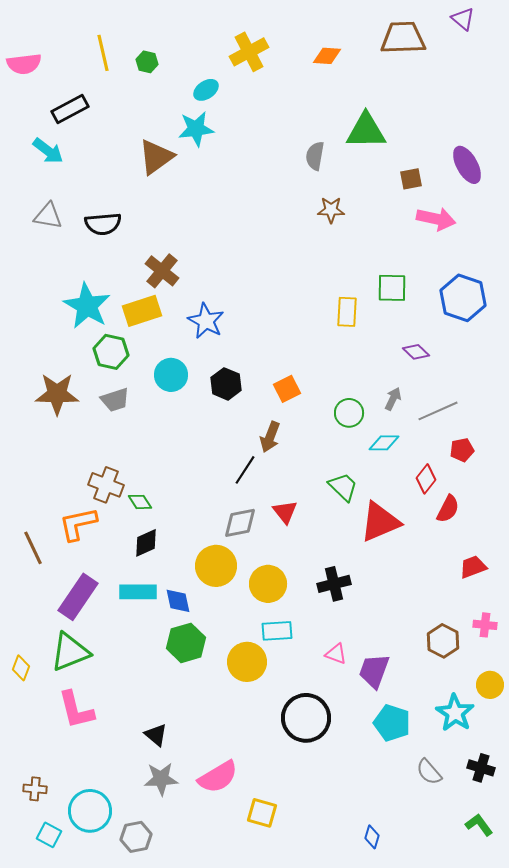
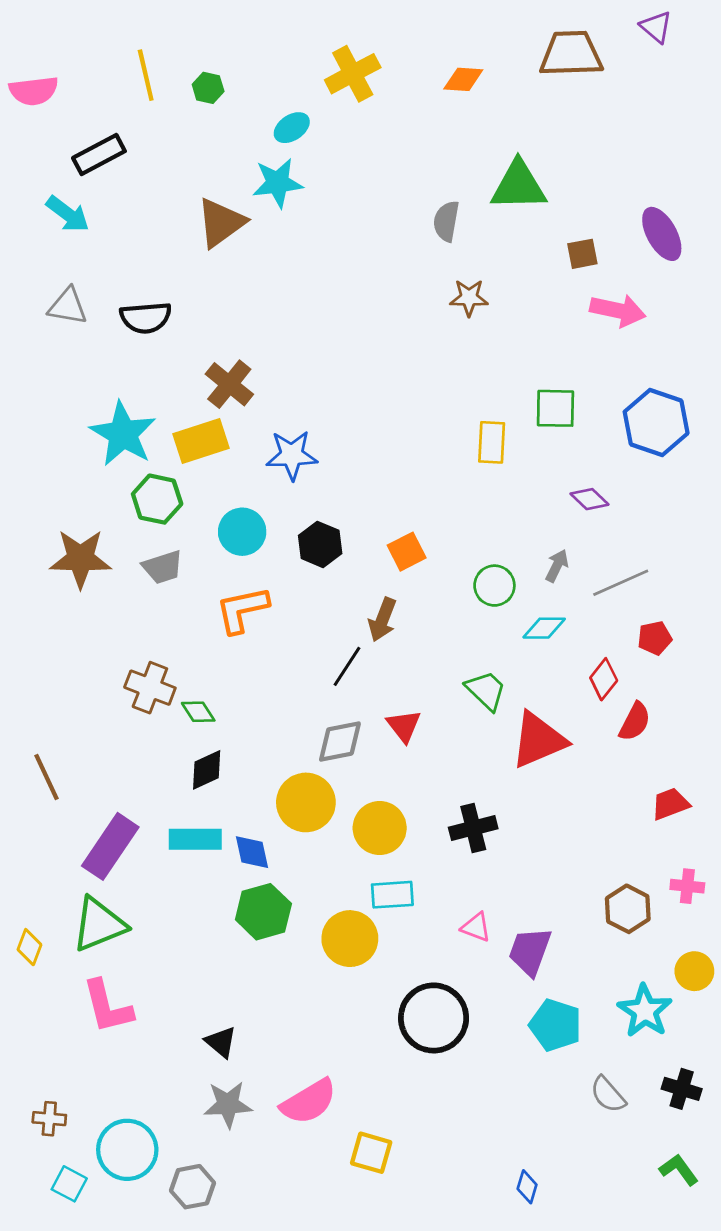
blue star: (206, 321) -> (292, 455), turned -30
orange L-shape: (78, 524) -> (242, 610), moved

